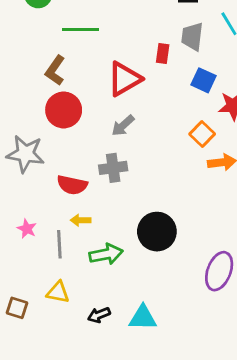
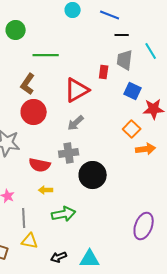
black circle: (157, 232) -> (93, 175), moved
gray line: (59, 244) -> (24, 218), moved

